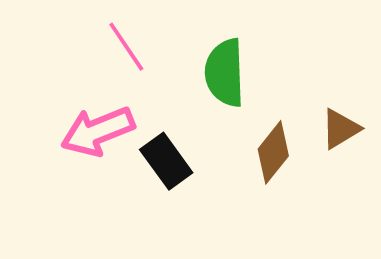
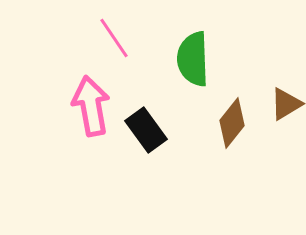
pink arrow: (98, 131) -> (91, 106), turned 102

